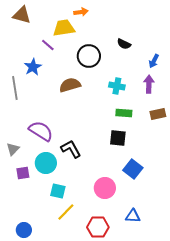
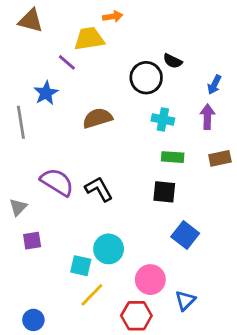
black circle: (89, 56) -> (146, 78), moved
black L-shape: (71, 149) -> (99, 189), moved
cyan circle: (46, 163) -> (109, 249), moved
pink circle: (105, 188) -> (150, 280), moved
blue triangle: (133, 216) -> (185, 300), turned -49

